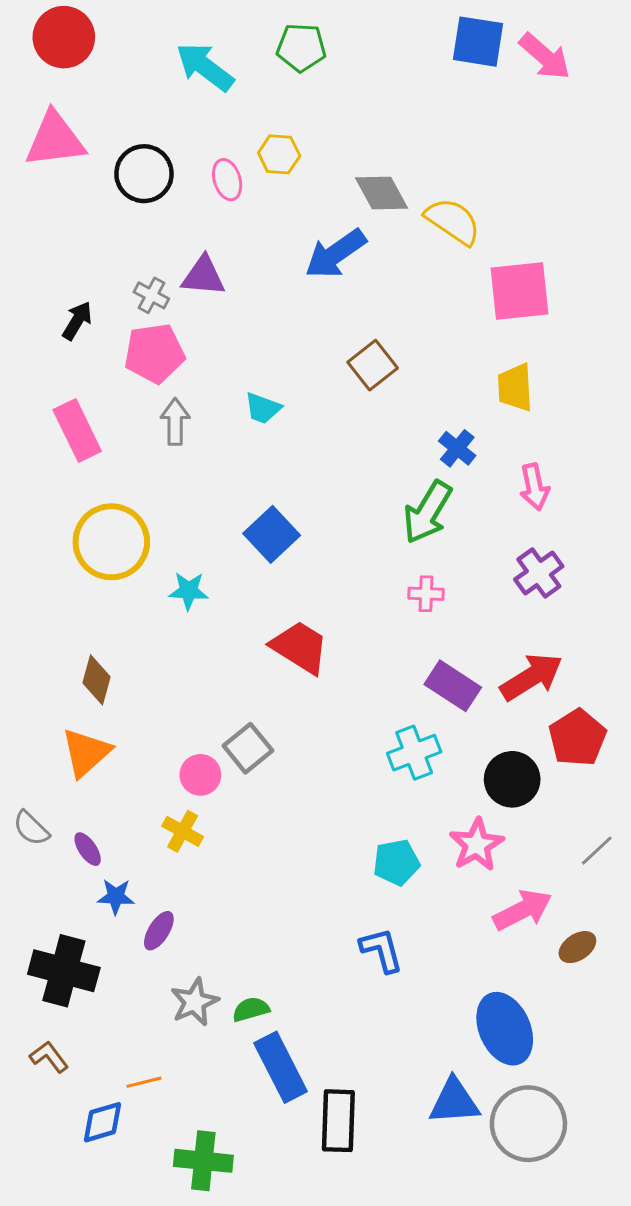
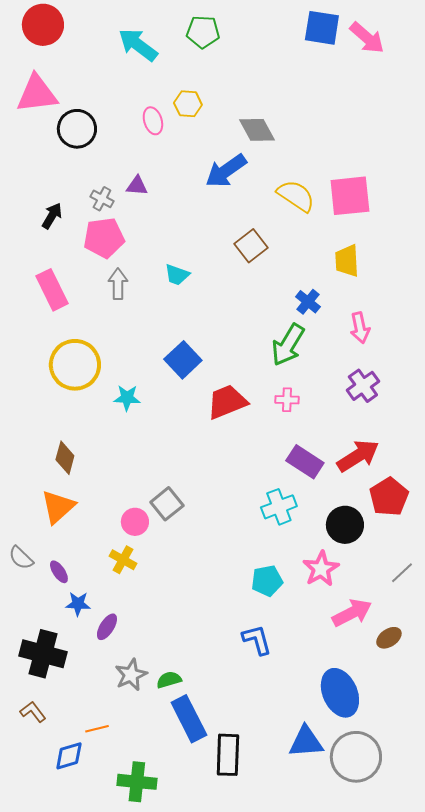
black circle: (144, 174) -> (77, 129), moved
yellow semicircle: (453, 221) -> (296, 196), moved
purple triangle: (203, 276) -> (137, 186), size x0.7
red trapezoid: (300, 647) -> (227, 402), moved, turned -54

